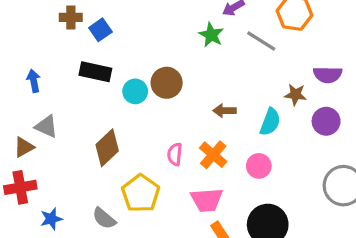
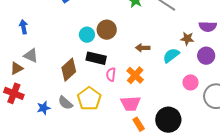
black rectangle: (95, 72) -> (96, 58), moved
cyan semicircle: (270, 122) -> (171, 55), turned -150
pink circle: (259, 166) -> (190, 82), moved
red cross: (20, 187) -> (14, 93), turned 30
gray semicircle: (104, 218) -> (65, 103), moved
blue star: (51, 219) -> (44, 108), moved

